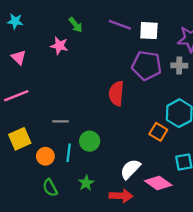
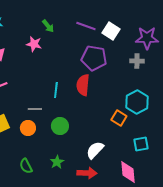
white square: (149, 31) -> (111, 31), turned 30
purple pentagon: (147, 65) -> (94, 58), moved
cyan line: (69, 153) -> (56, 90), moved
orange circle: (45, 156) -> (28, 128), moved
pink diamond: (158, 183) -> (128, 172), moved, turned 50

